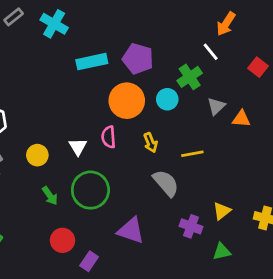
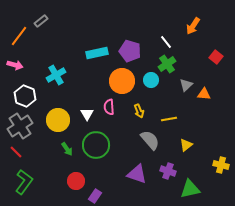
cyan cross: (54, 24) -> (56, 75), moved, turned 30
white line: (211, 52) -> (166, 42), moved
yellow circle: (37, 155) -> (58, 120), size x1.5
yellow triangle: (222, 211) -> (186, 145), moved
purple triangle: (131, 231) -> (137, 174), moved
green triangle: (222, 252) -> (190, 189), size x1.5

